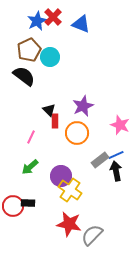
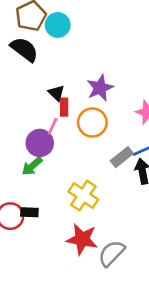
pink line: (31, 137) -> (53, 126), moved
purple circle: (61, 176) -> (40, 143), moved

